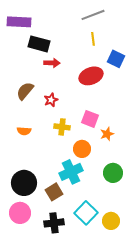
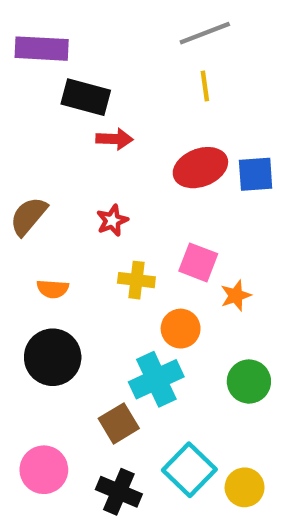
blue square: (116, 59) -> (256, 174), moved, turned -30
brown semicircle: (25, 91) -> (28, 216), moved
black circle: (24, 183) -> (53, 357), moved
black cross: (54, 223) -> (119, 492), turned 30

